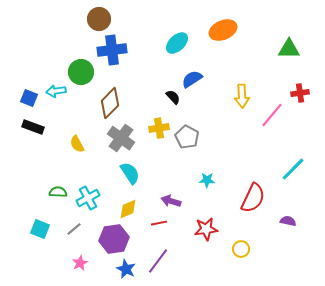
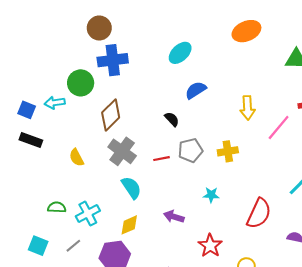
orange ellipse: (223, 30) -> (246, 31), moved
black semicircle: (173, 97) -> (172, 119), moved
yellow cross: (159, 128) -> (228, 151), moved
gray pentagon: (187, 137) -> (190, 150), turned 30
red line: (159, 223) -> (161, 159), moved
red star: (206, 229) -> (210, 246), turned -30

